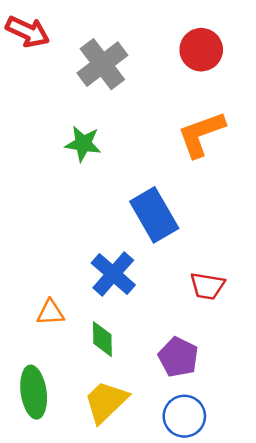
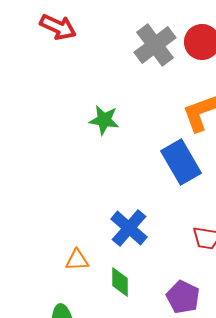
gray cross: (102, 64) -> (155, 45), moved
blue rectangle: (154, 215) -> (181, 162), moved

